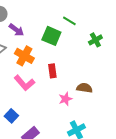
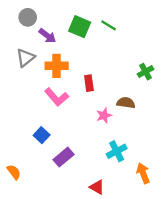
green square: (51, 36) -> (80, 27), moved
green cross: (95, 40) -> (145, 72), moved
orange cross: (24, 56) -> (57, 66), turned -30

